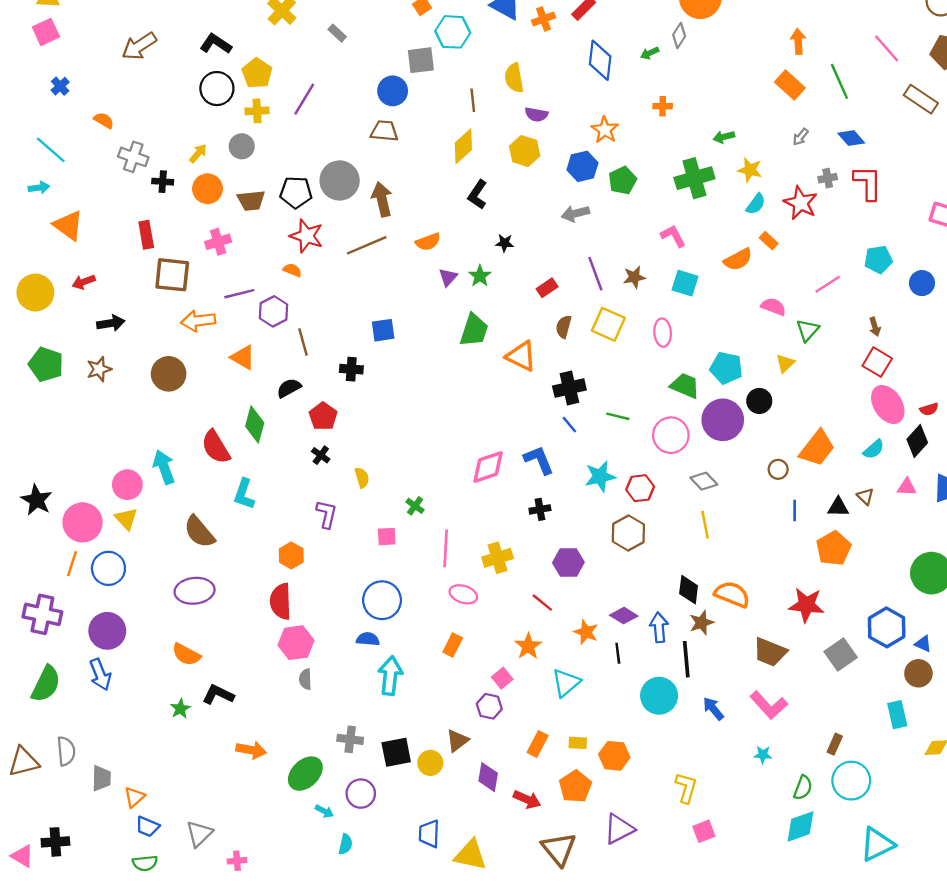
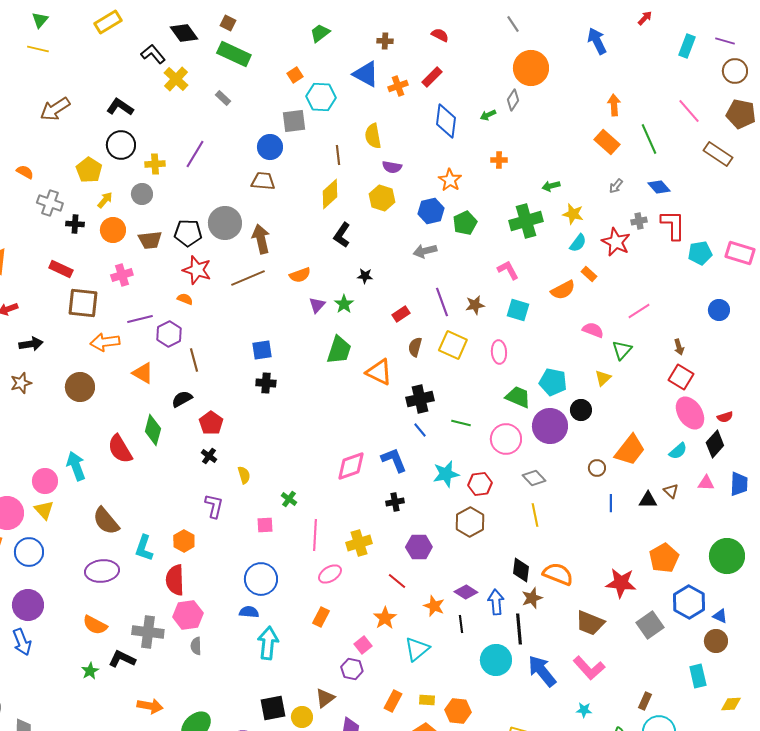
yellow pentagon: (257, 73) -> (89, 170), moved
red rectangle: (146, 235) -> (61, 269), turned -55
cyan pentagon: (878, 259) -> (700, 253), moved
black cross: (351, 369) -> (266, 383), moved
cyan L-shape: (244, 494) -> (144, 548), moved
orange pentagon: (834, 548) -> (664, 558), moved
pink ellipse: (463, 594) -> (330, 574), turned -50
blue arrow: (713, 709) -> (542, 671), size x1.6
gray cross: (350, 739) -> (148, 632), moved, size x1.4

